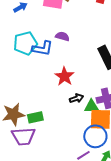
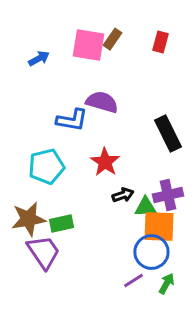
purple semicircle: (62, 36) -> (102, 102), size x1.5
cyan pentagon: (25, 43) -> (46, 167), moved
purple trapezoid: (23, 136) -> (43, 252), turned -120

